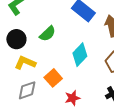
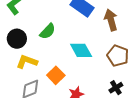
cyan diamond: (80, 55) -> (81, 50), turned -70

